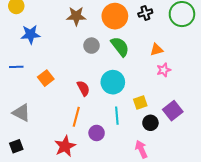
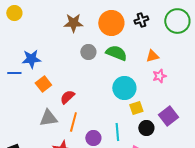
blue star: (30, 34) -> (31, 59), moved
green semicircle: (120, 47) -> (116, 53), turned -30
cyan circle: (113, 82) -> (124, 88), moved
red semicircle: (83, 88) -> (67, 97), moved, turned -105
gray triangle: (21, 113) -> (48, 118), moved, turned -36
cyan line: (117, 116) -> (117, 132), moved

